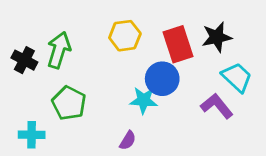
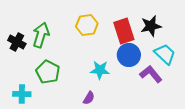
blue circle: (162, 79) -> (129, 55), moved

